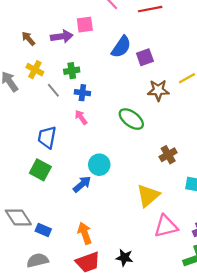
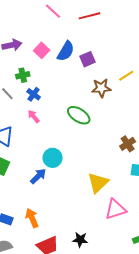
pink square: (85, 25) -> (42, 50), moved, turned -35
blue cross: (82, 93) -> (34, 94), turned 32
brown cross: (168, 155) -> (128, 144), moved
orange arrow: (85, 233) -> (32, 218), moved

